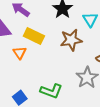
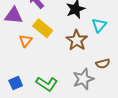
brown star: (71, 40) -> (77, 40), turned 30

